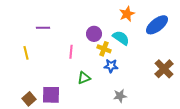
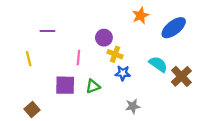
cyan semicircle: (121, 38) -> (158, 64), moved
purple square: (51, 95) -> (65, 85), moved

